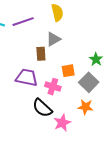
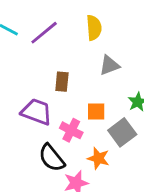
purple line: (23, 22) -> (44, 33), turned -30
gray triangle: (53, 39) -> (109, 65), moved
orange star: (85, 107) -> (98, 158), moved

